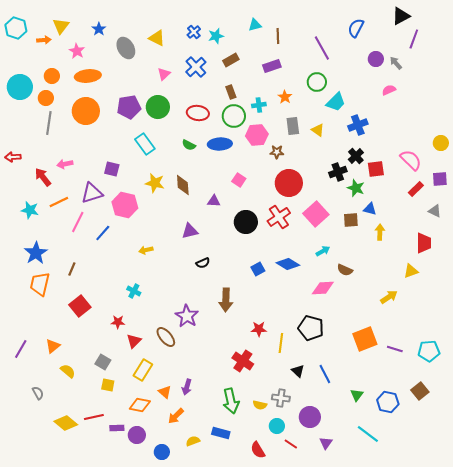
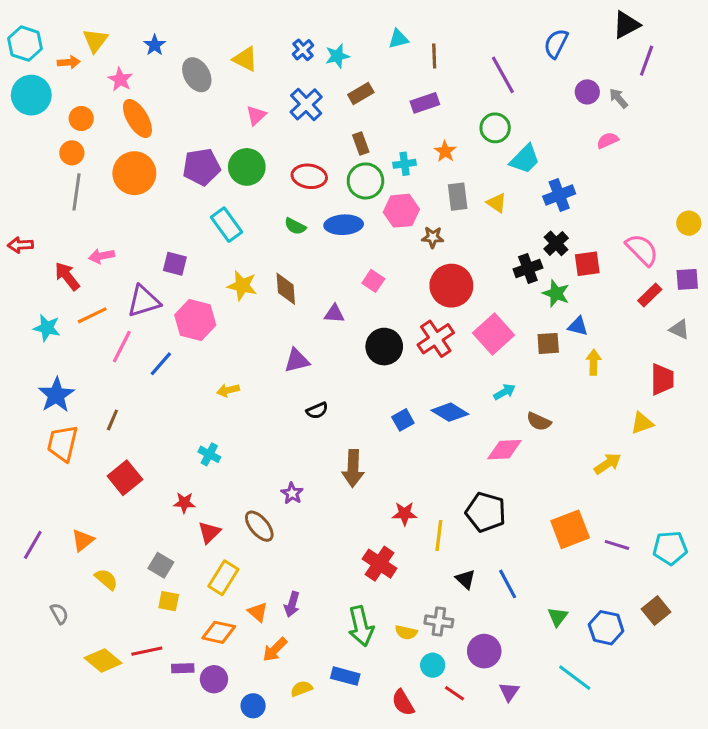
orange ellipse: (88, 76) -> (137, 119), turned 65
cyan circle: (20, 87) -> (31, 95), moved
purple star: (187, 316) -> (292, 493), size x0.6

